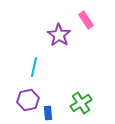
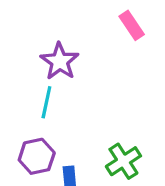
purple star: (59, 35) -> (60, 61), moved

